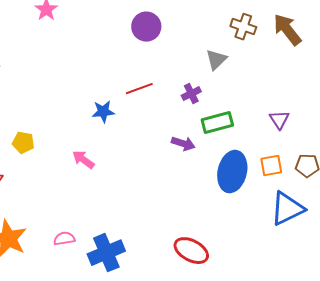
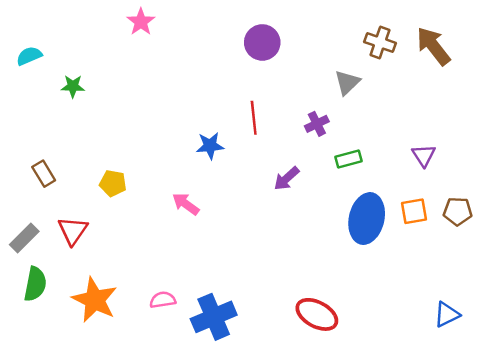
red line: (139, 89) -> (254, 118), turned -76
green rectangle: (217, 123) -> (348, 159), size x0.7
purple arrow: (183, 144) -> (286, 178), moved, turned 120
blue triangle: (287, 209) -> (447, 314), moved, size x0.6

